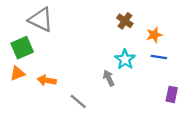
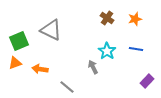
gray triangle: (41, 20) -> (51, 30), moved
orange star: (154, 35) -> (135, 19), moved
purple rectangle: (172, 94) -> (147, 81), turned 32

